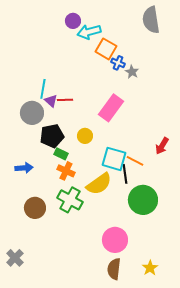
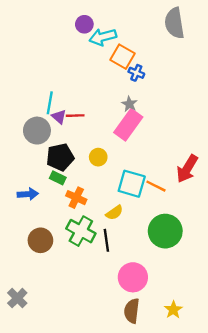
gray star: (132, 72) -> (129, 104), moved
red arrow: (162, 146) -> (187, 169), size x1.4
green rectangle: (61, 154) -> (58, 178), moved
black line: (125, 174) -> (106, 240), moved
yellow semicircle: (99, 184) -> (114, 213), size x0.6

